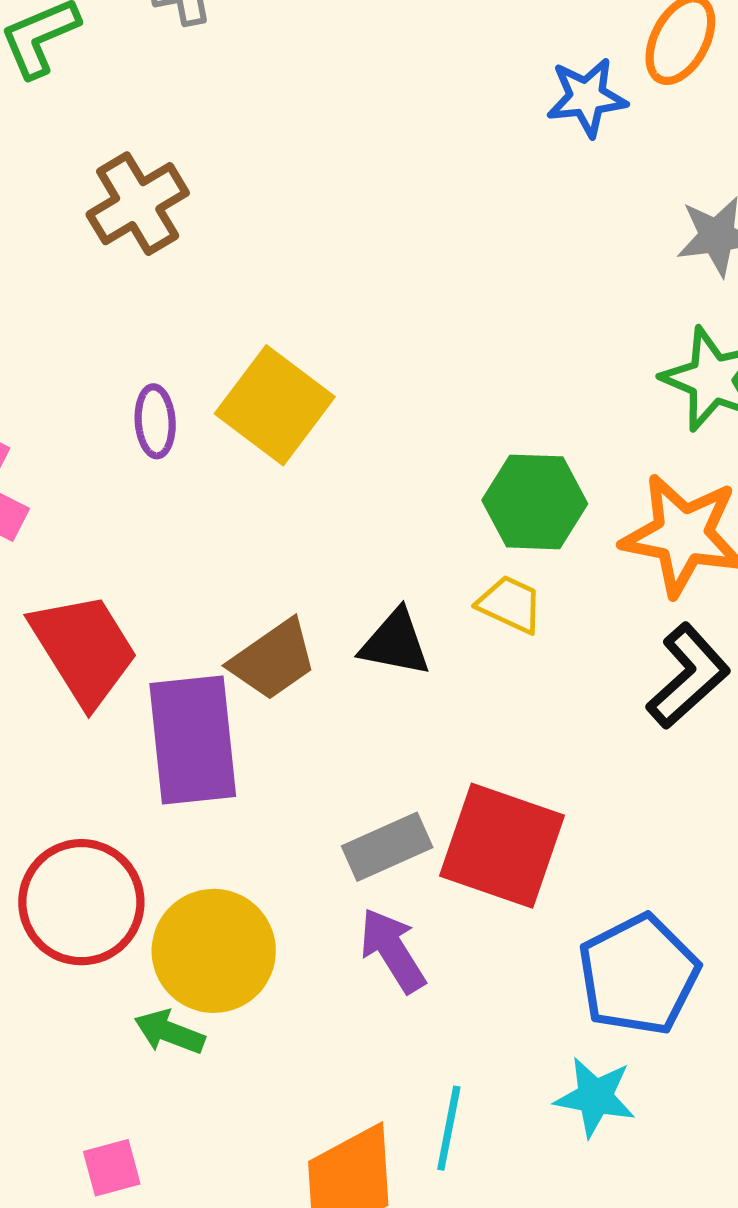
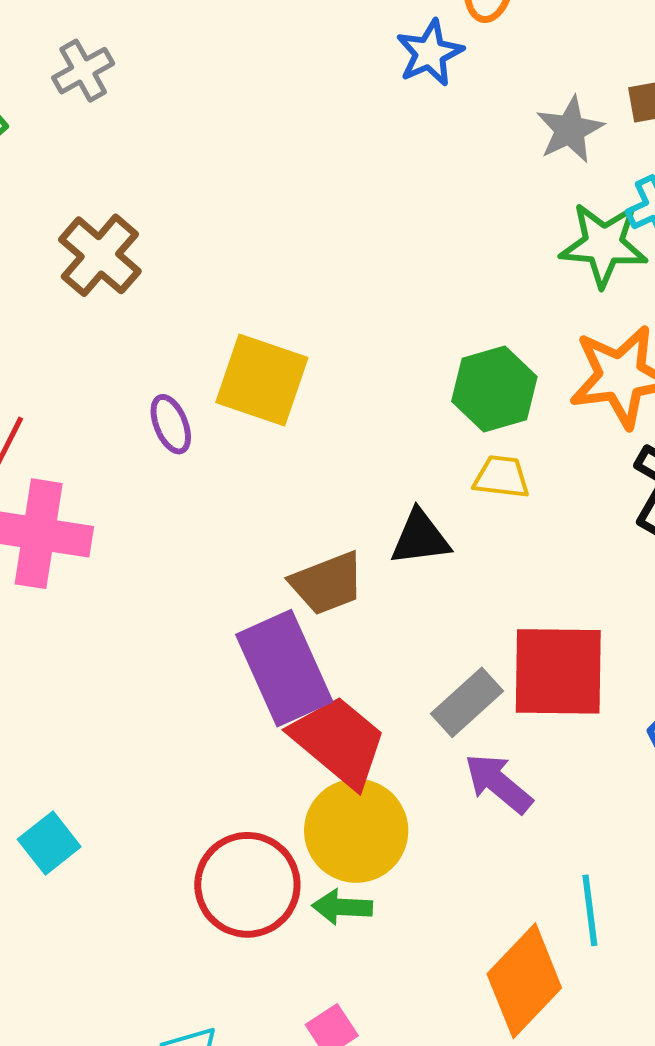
red trapezoid: (84, 649) -> (339, 741), moved
brown trapezoid: (273, 660) -> (327, 583), turned 32
red circle: (81, 902) -> (247, 885), moved

